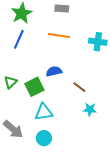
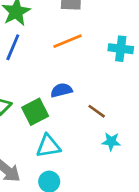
orange line: (59, 35) -> (68, 41), turned -30

